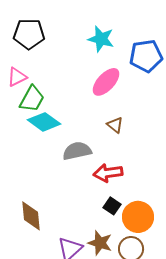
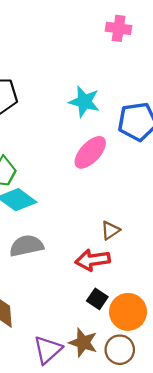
brown triangle: (115, 125) -> (110, 230), moved, turned 48
gray semicircle: (77, 151) -> (26, 246), moved

